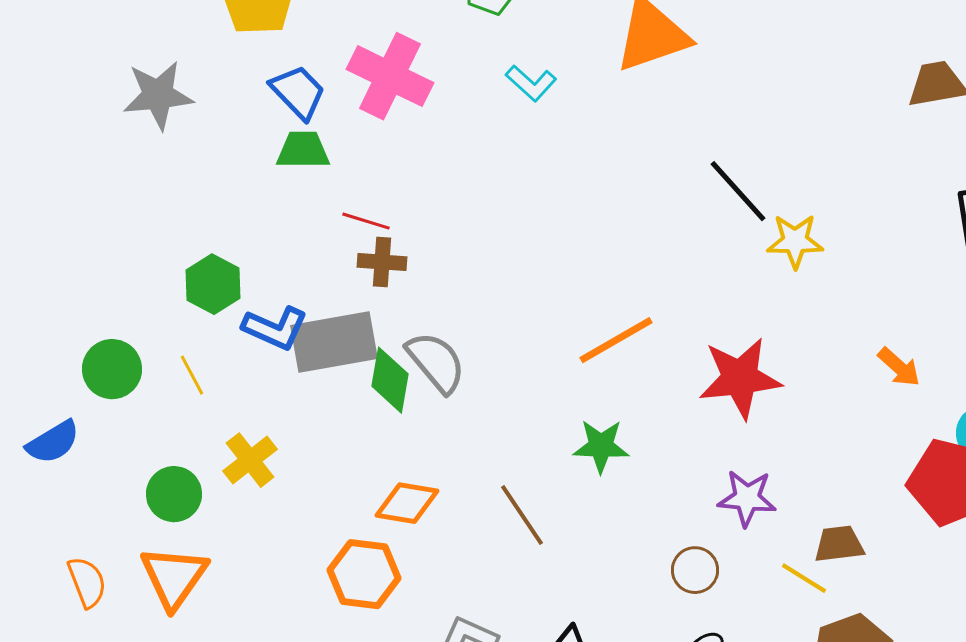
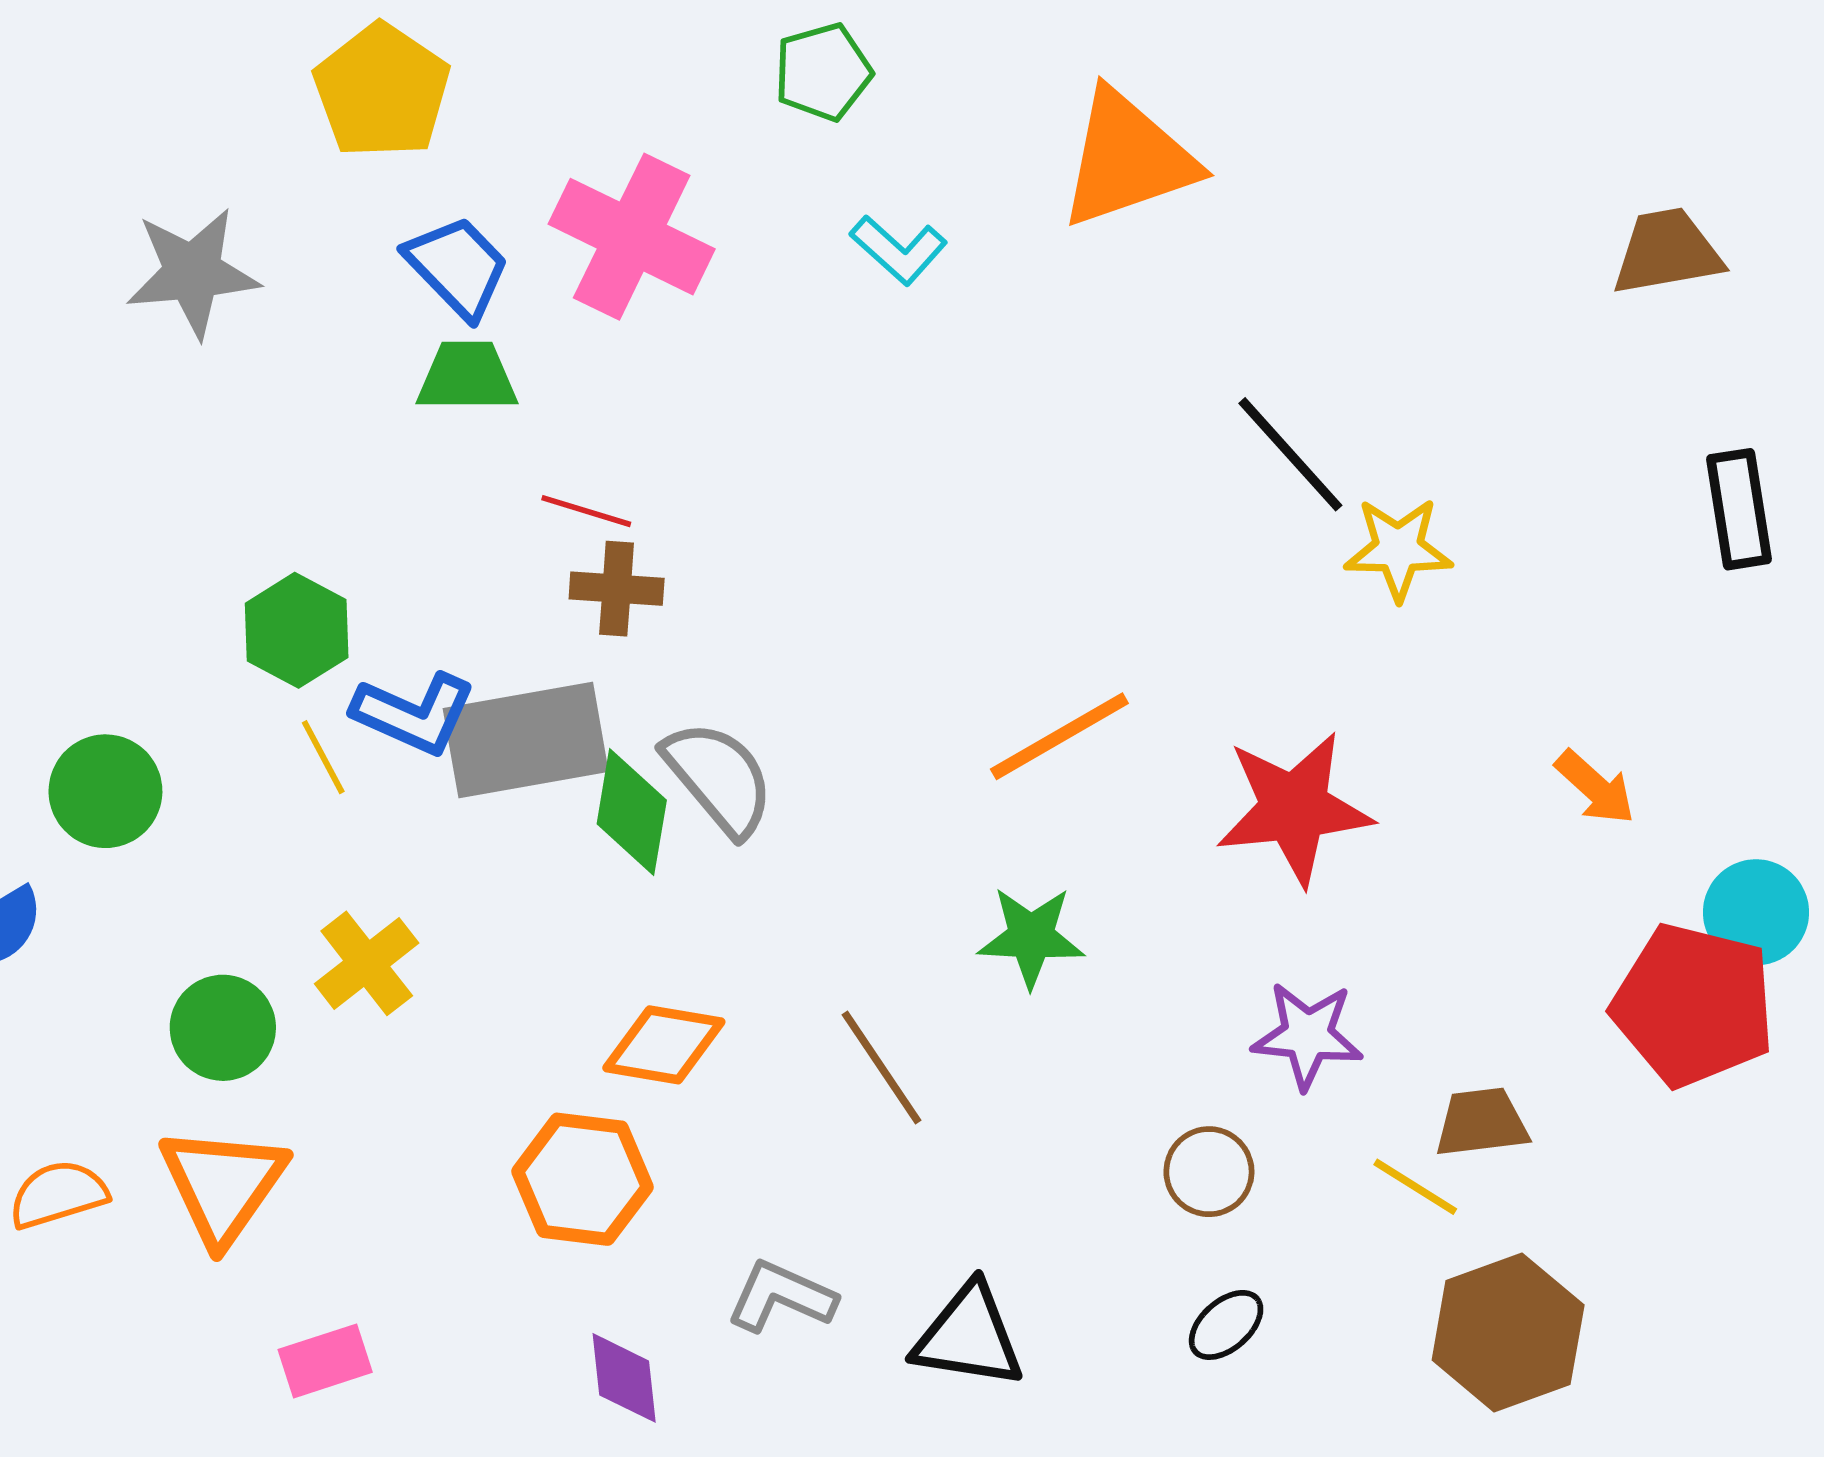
yellow line: (192, 375) -> (323, 757), moved
orange semicircle: (87, 582) -> (58, 1194), turned -86

